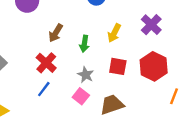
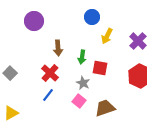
brown arrow: (56, 33) -> (58, 48), turned -35
yellow arrow: (114, 33) -> (107, 36), moved
red square: (118, 66) -> (100, 68), moved

